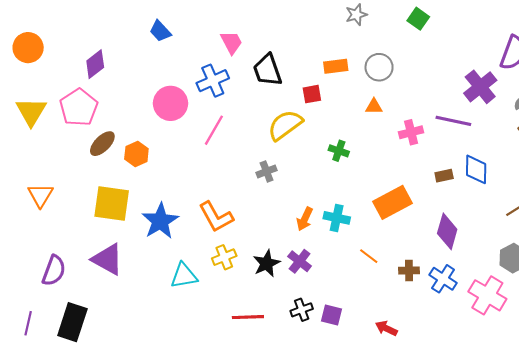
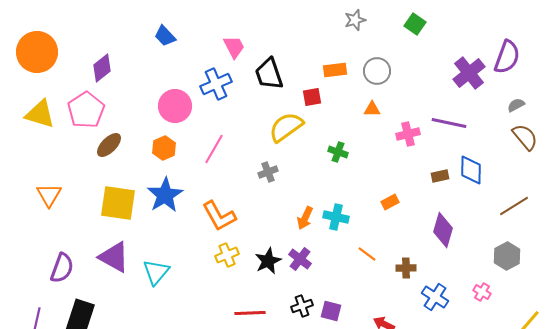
orange circle: (28, 48) -> (37, 52), size x1.4
purple cross: (480, 87) -> (469, 73), moved
yellow triangle: (31, 112) -> (40, 114), turned -44
pink line: (214, 130) -> (214, 149), moved
orange hexagon: (136, 154) -> (164, 148), moved
orange rectangle: (392, 202) -> (390, 202), size x0.5
blue star: (160, 221) -> (165, 195), moved
cyan triangle: (184, 276) -> (156, 272), moved, turned -40
blue cross: (443, 279) -> (435, 297), moved
pink cross: (487, 295) -> (482, 292), size x0.5

